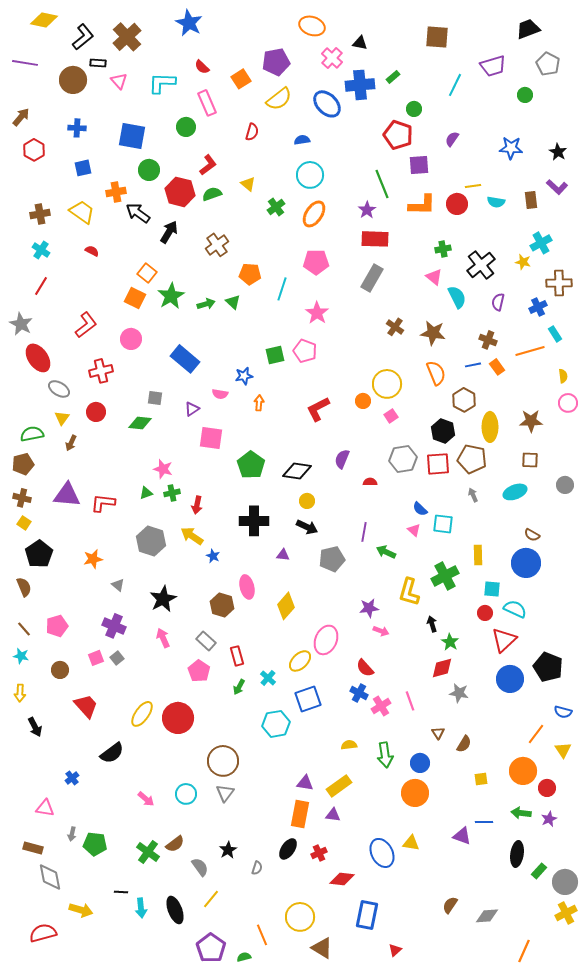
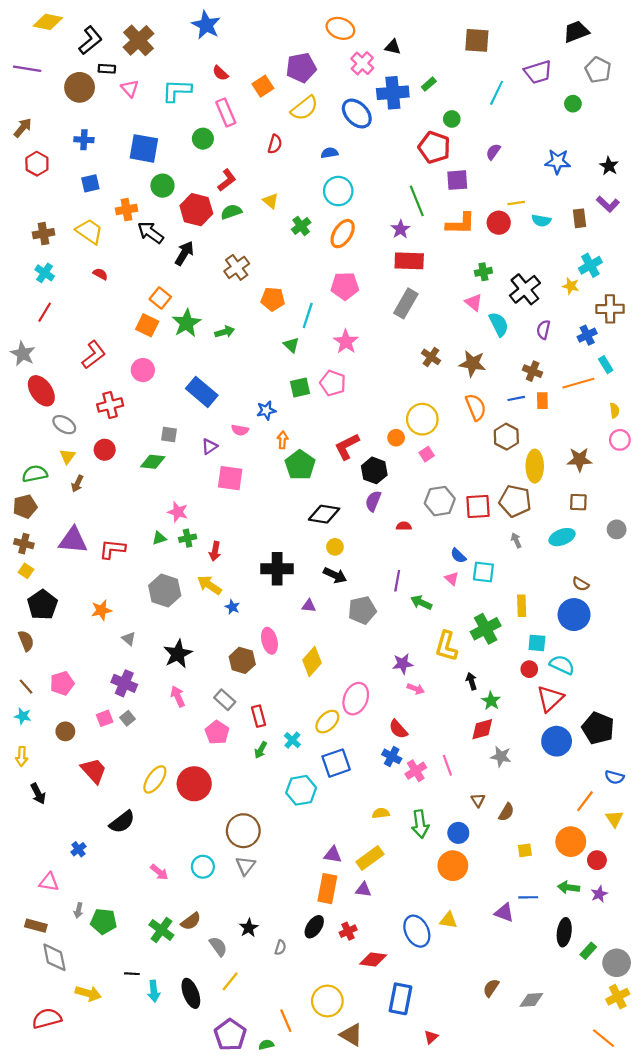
green triangle: (233, 302) -> (291, 345), moved
orange rectangle: (497, 367) -> (542, 401), turned 35
black hexagon: (443, 431) -> (374, 470), moved
green pentagon: (251, 465) -> (300, 465), moved
orange line: (524, 951) -> (603, 1038), moved, turned -75

